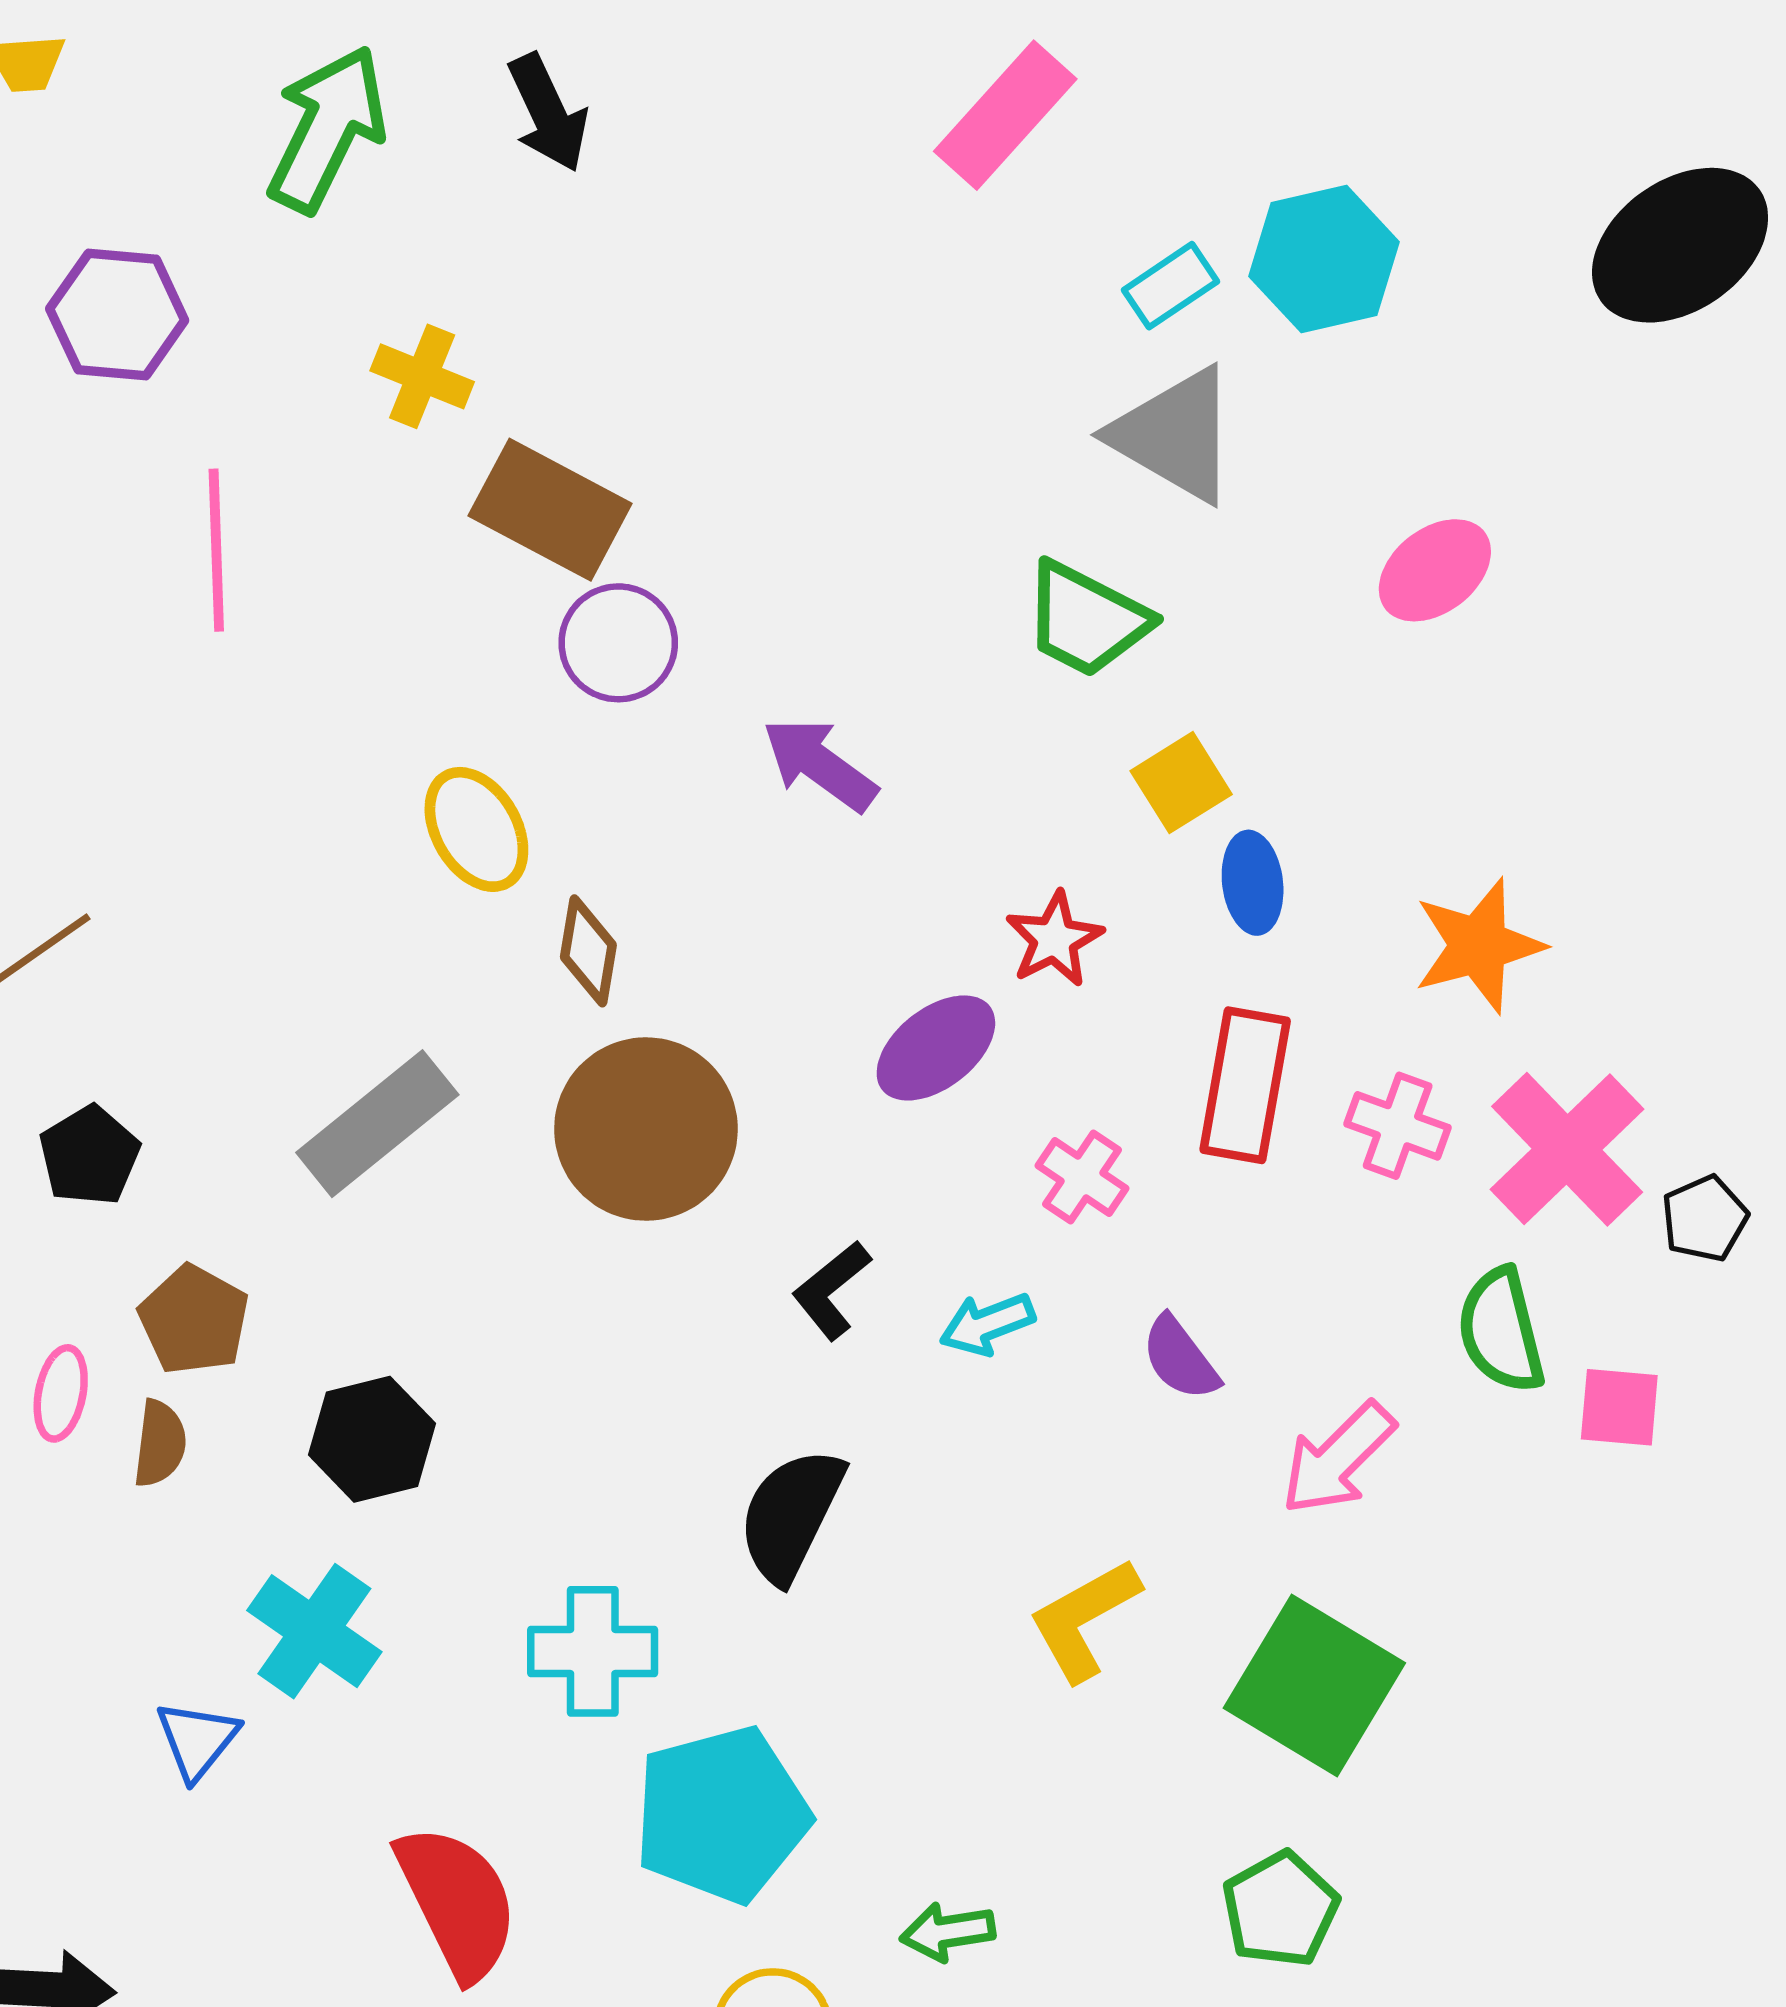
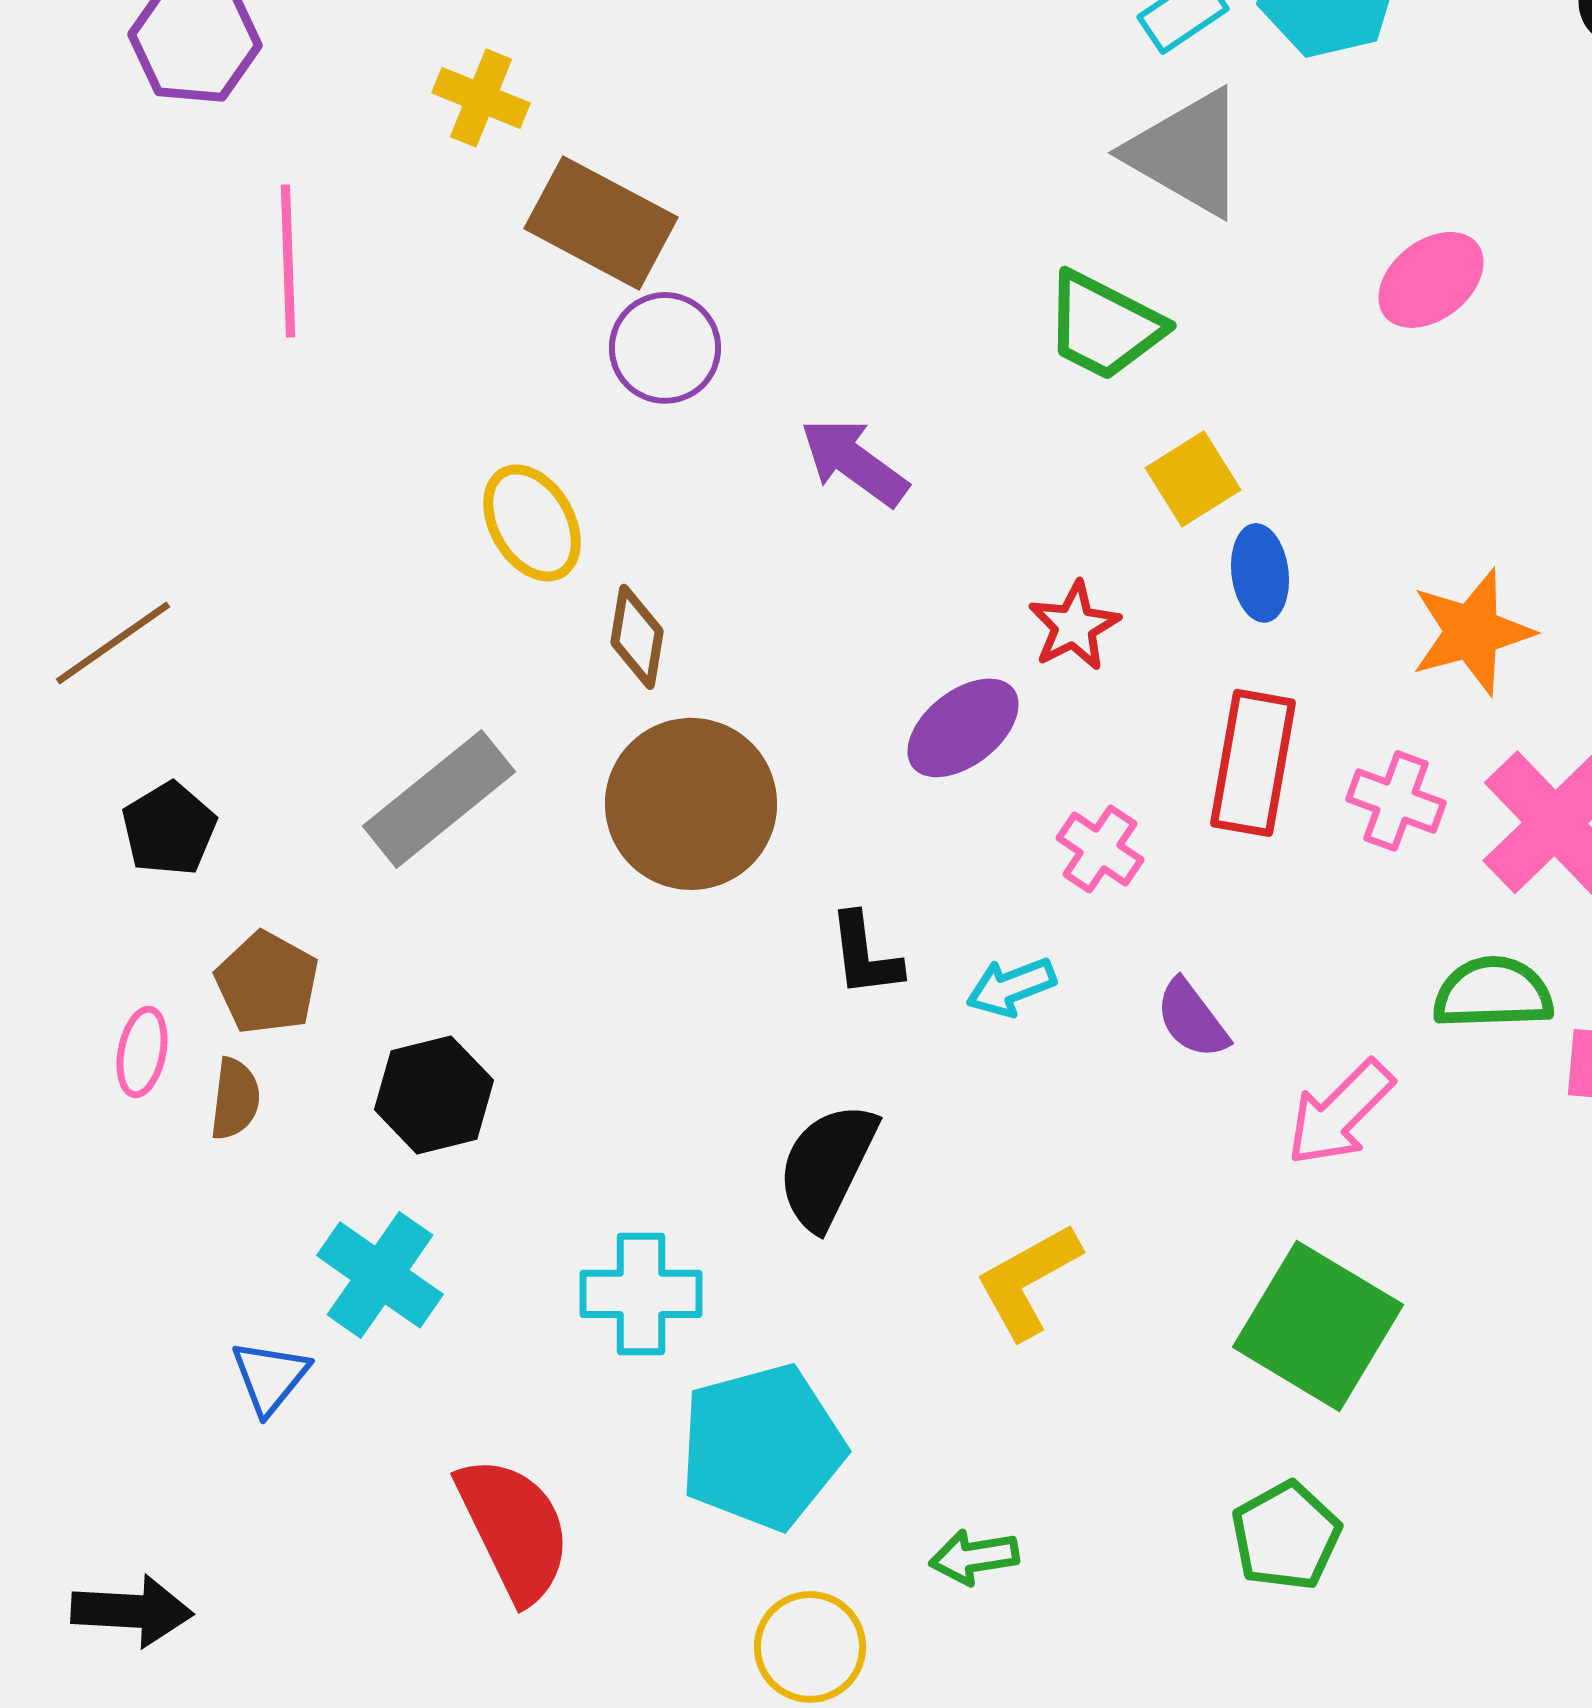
black L-shape: (831, 1290) -> (865, 955), turned -58
green semicircle: (1501, 1330) -> (1493, 993), turned 102
yellow L-shape: (1084, 1619) -> (1028, 1281), moved

